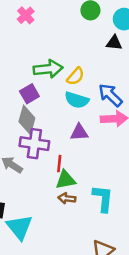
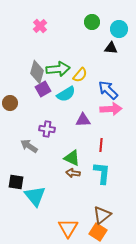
cyan semicircle: (77, 100) -> (66, 94), moved, turned -48
gray diamond: (27, 120) -> (37, 72), moved
purple cross: (34, 144) -> (47, 129), size x0.7
red line: (59, 164) -> (101, 145), moved
green triangle: (66, 180) -> (72, 158), turned 36

